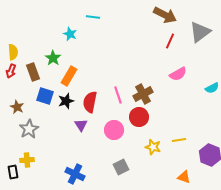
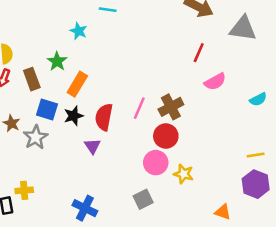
gray triangle: (200, 32) -> (243, 29), turned 45
red line: (170, 41) -> (199, 53), moved
pink line: (118, 95) -> (139, 108), turned 42
gray star: (29, 129) -> (36, 137), moved
pink circle: (114, 130) -> (156, 163), moved
yellow line: (179, 140) -> (256, 155), moved

